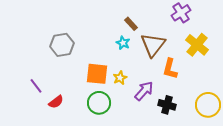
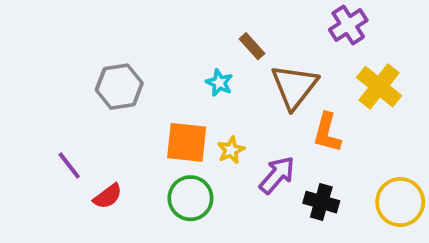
cyan star: (123, 43) -> (219, 83), moved

